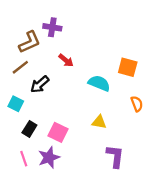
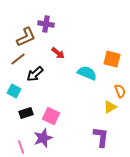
yellow triangle: (99, 122) -> (110, 107), moved, turned -40
black rectangle: (29, 129) -> (26, 113), turned 40
pink line: (24, 159) -> (21, 147), moved

